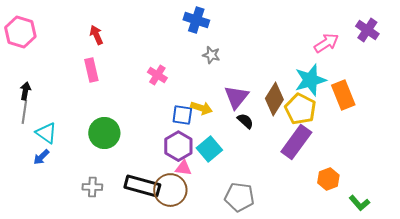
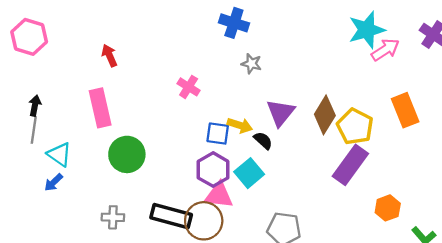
red arrow: (96, 35) -> (109, 55), moved
pink rectangle: (91, 70) -> (100, 108), moved, size x1.4
cyan star: (310, 80) -> (367, 30), moved
black semicircle: (245, 121) -> (263, 140), moved
pink triangle: (183, 168) -> (219, 195), size x1.5

